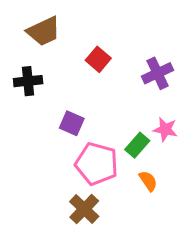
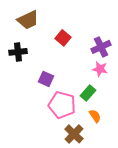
pink star: (165, 129) -> (100, 69), moved
brown cross: (84, 209) -> (74, 134), moved

